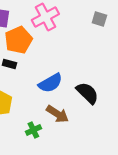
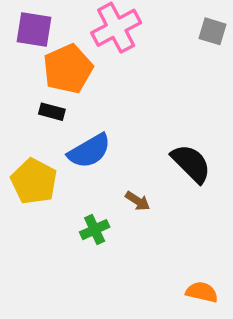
blue semicircle: (50, 83) -> (89, 151), moved
brown arrow: (57, 114) -> (138, 201), size x0.6

